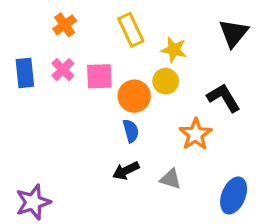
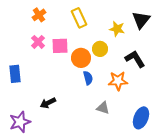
yellow star: (174, 50) -> (117, 29), moved
blue rectangle: (25, 73) -> (15, 74), moved
blue semicircle: (131, 131) -> (88, 78), moved
orange star: (195, 134) -> (118, 81), turned 30
black arrow: (126, 171) -> (48, 103), moved

